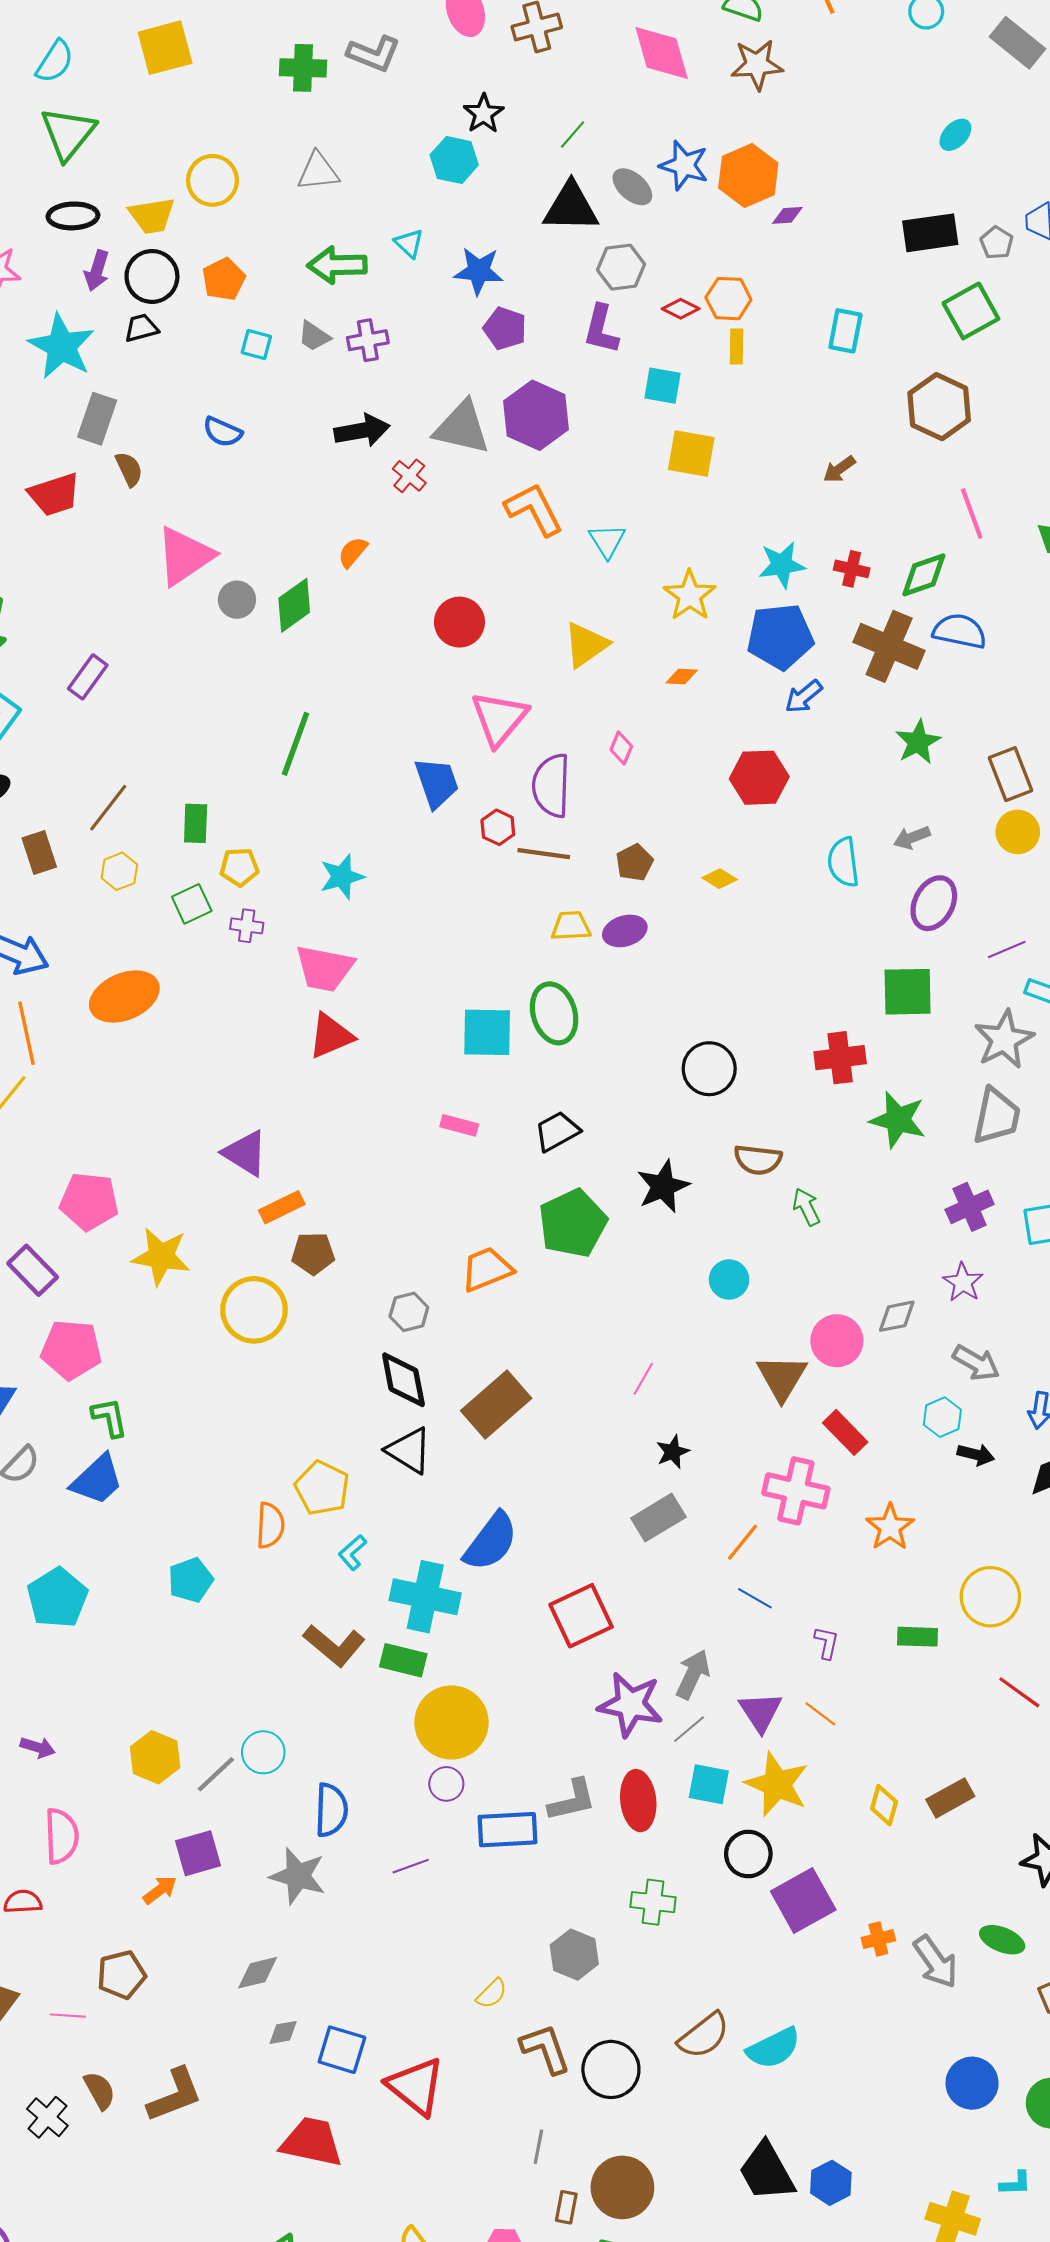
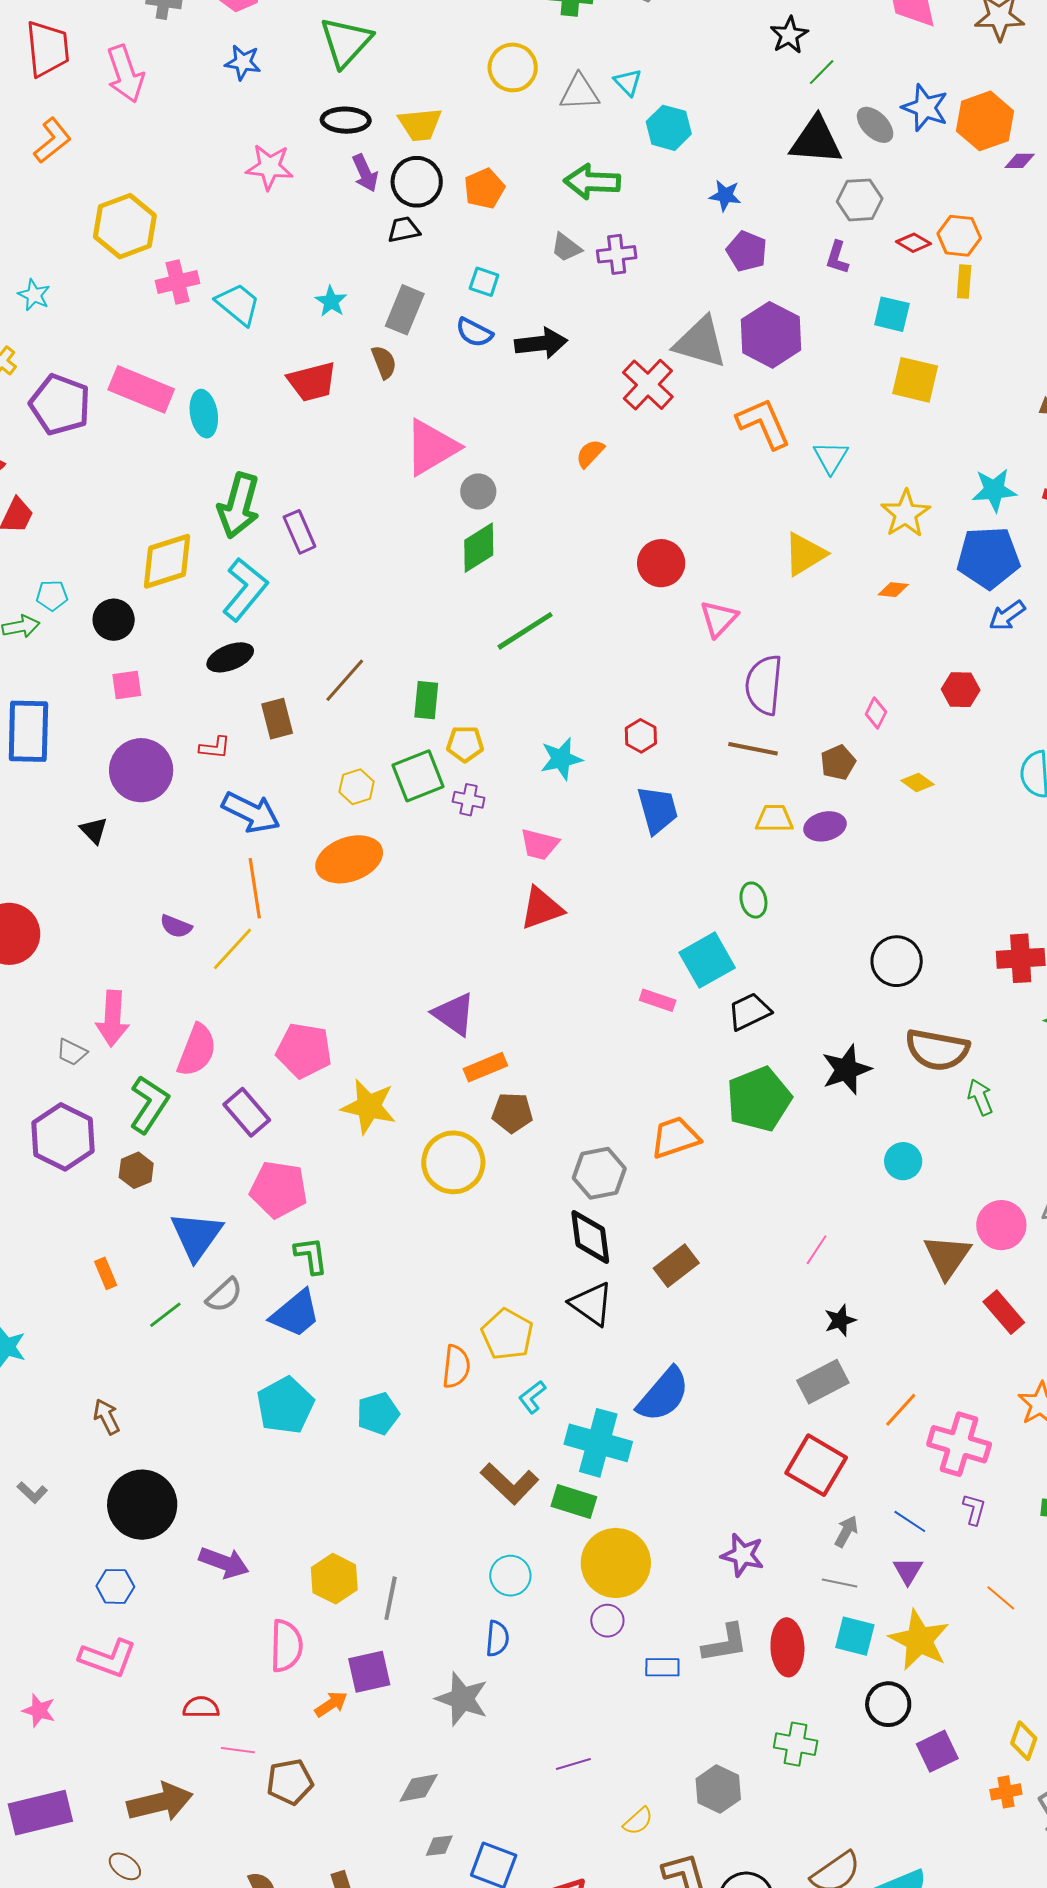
black star: (484, 114) -> (789, 35), moved
cyan hexagon: (454, 160) -> (669, 128), moved
yellow circle: (212, 180) -> (513, 67), moved
cyan triangle: (409, 243) -> (628, 82), moved
purple arrow: (97, 271) -> (365, 173), turned -45
blue star: (479, 271) -> (725, 195), size x0.7
purple L-shape: (601, 329) -> (837, 257), size x0.7
cyan square: (256, 345) -> (484, 282), moved
cyan star: (61, 346) -> (331, 301), moved, size x0.5
gray rectangle: (97, 419) -> (405, 310), moved
black arrow: (362, 431) -> (541, 343), moved
red cross: (409, 476) -> (648, 385), size x1.6
green diamond: (294, 605) -> (479, 548), moved
red circle: (459, 622) -> (661, 563), moved
purple rectangle: (88, 677) -> (299, 532), moved, turned -63
pink triangle: (499, 718) -> (719, 619), size x0.7
green line: (295, 744) -> (525, 631), turned 34
pink diamond: (621, 748) -> (876, 713), moved
red hexagon: (759, 778) -> (961, 690), size x0.7
blue trapezoid: (437, 783) -> (658, 810), moved
red hexagon: (498, 827) -> (641, 736), moved
yellow hexagon: (119, 871) -> (357, 787), moved
green square: (192, 904) -> (418, 776), size x1.4
pink trapezoid: (325, 968) -> (540, 844), size x0.7
green ellipse: (554, 1013) -> (753, 900), size x0.6
cyan square: (487, 1032) -> (707, 960), moved, turned -34
brown semicircle: (758, 1160) -> (937, 1050), size x1.4
gray hexagon: (409, 1312) -> (599, 1173), size x1.4
brown rectangle: (496, 1404) -> (676, 1266), size x0.7
pink cross: (796, 1491) -> (959, 1444), moved
cyan pentagon: (57, 1598) -> (285, 1405), moved
blue line: (755, 1598) -> (910, 1521), moved
red square: (581, 1616) -> (816, 1465), moved, turned -38
gray arrow: (693, 1674) -> (846, 1531), size x0.7
purple star: (631, 1704) -> (743, 1555), moved, size x0.7
purple triangle: (760, 1712) -> (908, 1571), size x0.7
orange line: (820, 1714) -> (1001, 1598), moved
gray line: (689, 1729) -> (840, 1583), turned 48
purple arrow: (38, 1747) -> (224, 1563), size x1.5
cyan circle: (263, 1752) -> (510, 1576), moved
gray line: (216, 1774) -> (391, 1598), turned -39
yellow diamond: (884, 1805) -> (1024, 1741), moved
blue semicircle: (331, 1810) -> (497, 1639), size x0.7
blue rectangle: (507, 1830) -> (662, 1667), size x0.6
pink semicircle: (61, 1836) -> (286, 1646), moved
purple line: (411, 1866) -> (573, 1764), moved
purple square: (803, 1900) -> (937, 1751), size x0.7
pink line: (68, 2016) -> (238, 1750), moved

